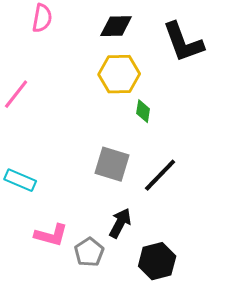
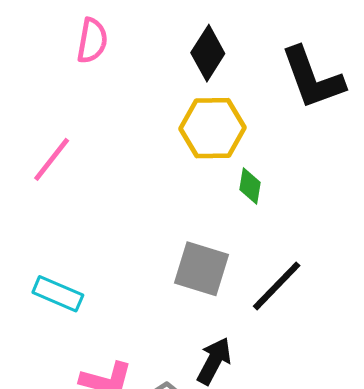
black diamond: (116, 26) -> (208, 53), turned -56

